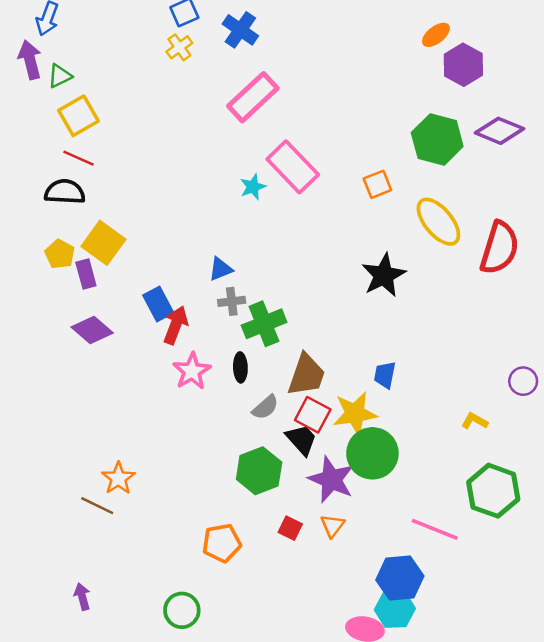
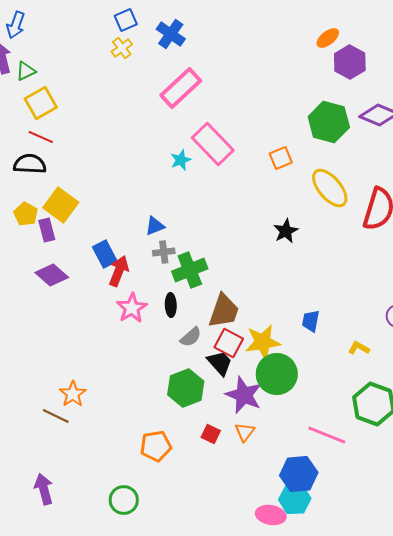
black star: (384, 275) -> (286, 231), size x0.7
blue trapezoid: (385, 375) -> (311, 321), moved
purple arrow: (82, 597) -> (44, 489), size x1.4

